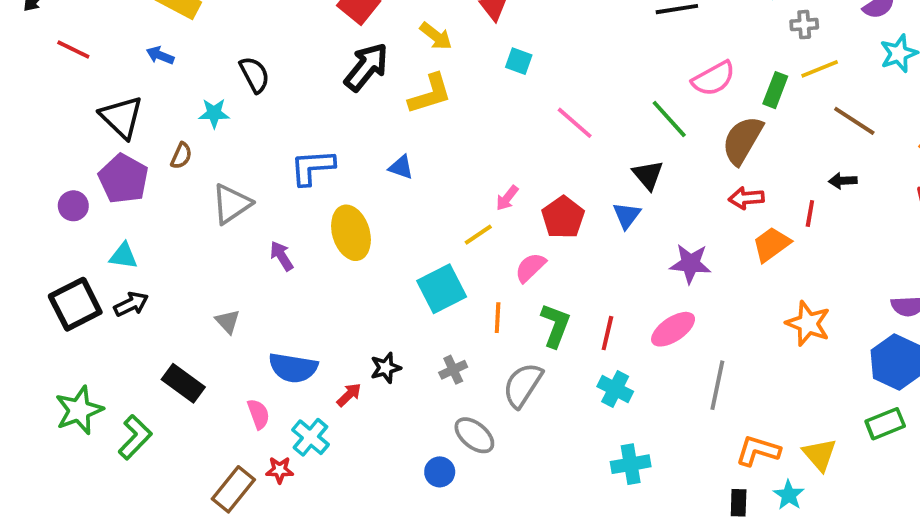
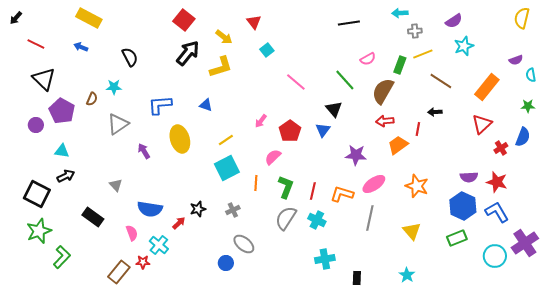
cyan square: (519, 61) -> (267, 50), turned 32
pink semicircle: (714, 79) -> (368, 59), size x0.7
cyan star: (214, 113) -> (114, 87), moved
black triangle: (121, 117) -> (44, 79), moved
yellow line: (478, 235) -> (226, 140), moved
black square: (75, 304) -> (37, 194), moved, turned -36
pink ellipse: (673, 329) -> (374, 184), moved
gray semicircle: (523, 385) -> (286, 218), moved
green L-shape: (135, 437) -> (62, 257), moved
orange L-shape: (758, 451) -> (342, 194), moved
yellow triangle: (820, 455) -> (412, 231), moved
black rectangle: (739, 503) -> (357, 278), moved

